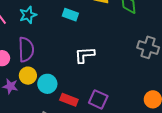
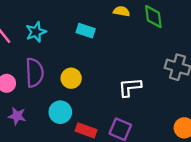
white L-shape: (84, 55) -> (130, 87), moved
yellow circle: (28, 76) -> (71, 78), moved

